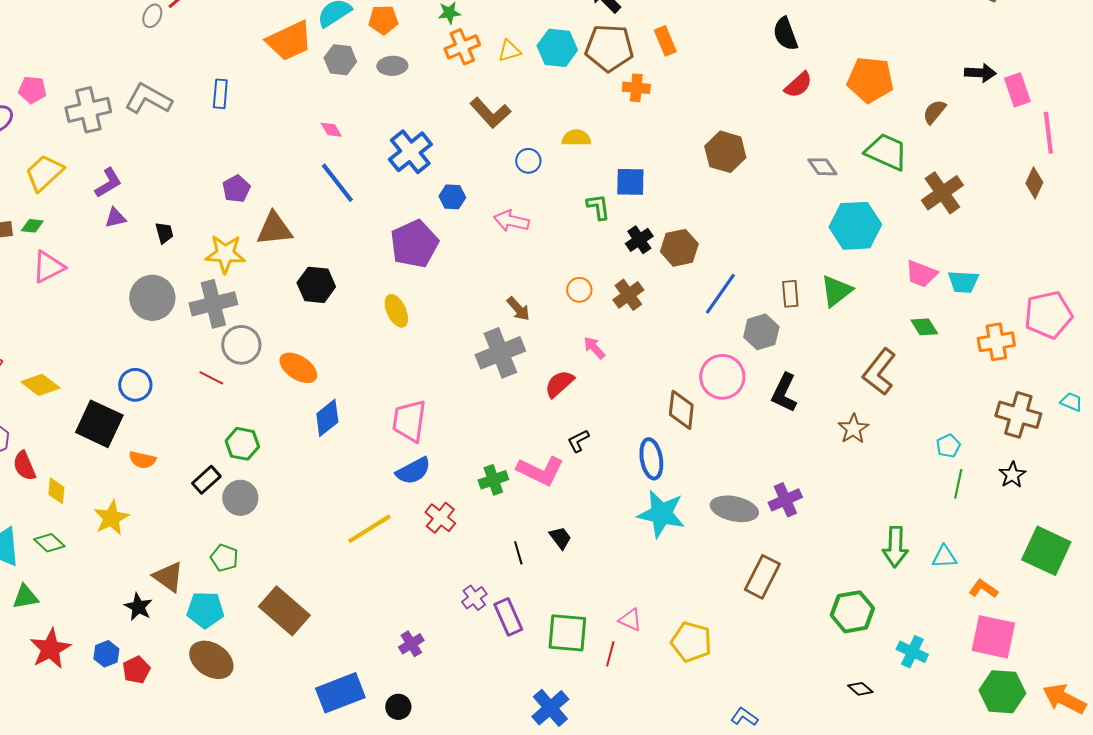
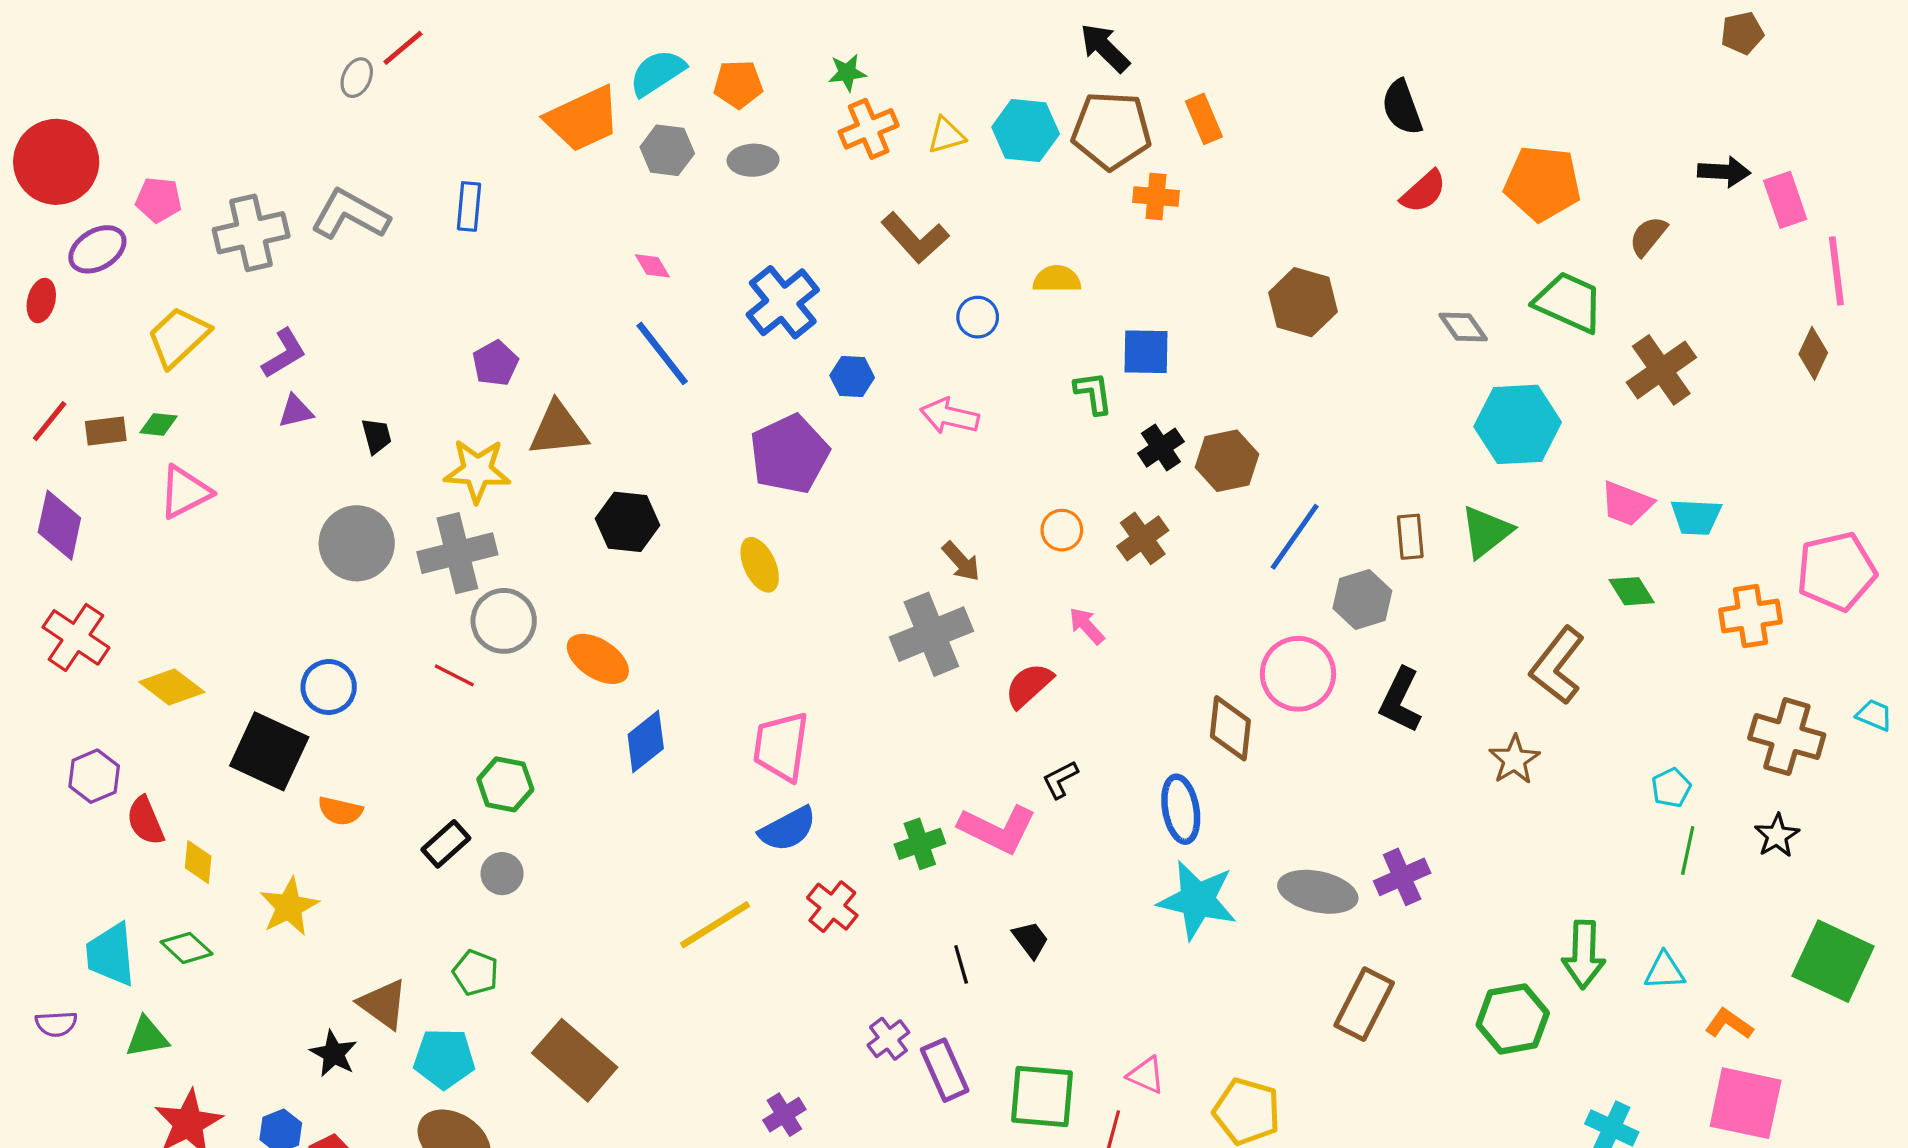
gray circle: (240, 498) -> (502, 874), size x0.7
green hexagon: (852, 612) -> (1513, 1019), moved

